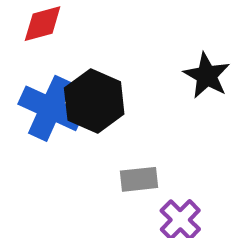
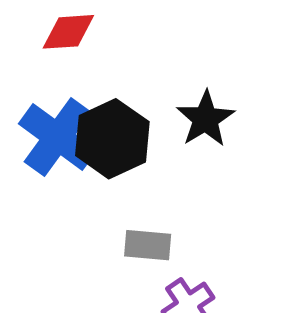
black star: (207, 75) -> (205, 119), moved

